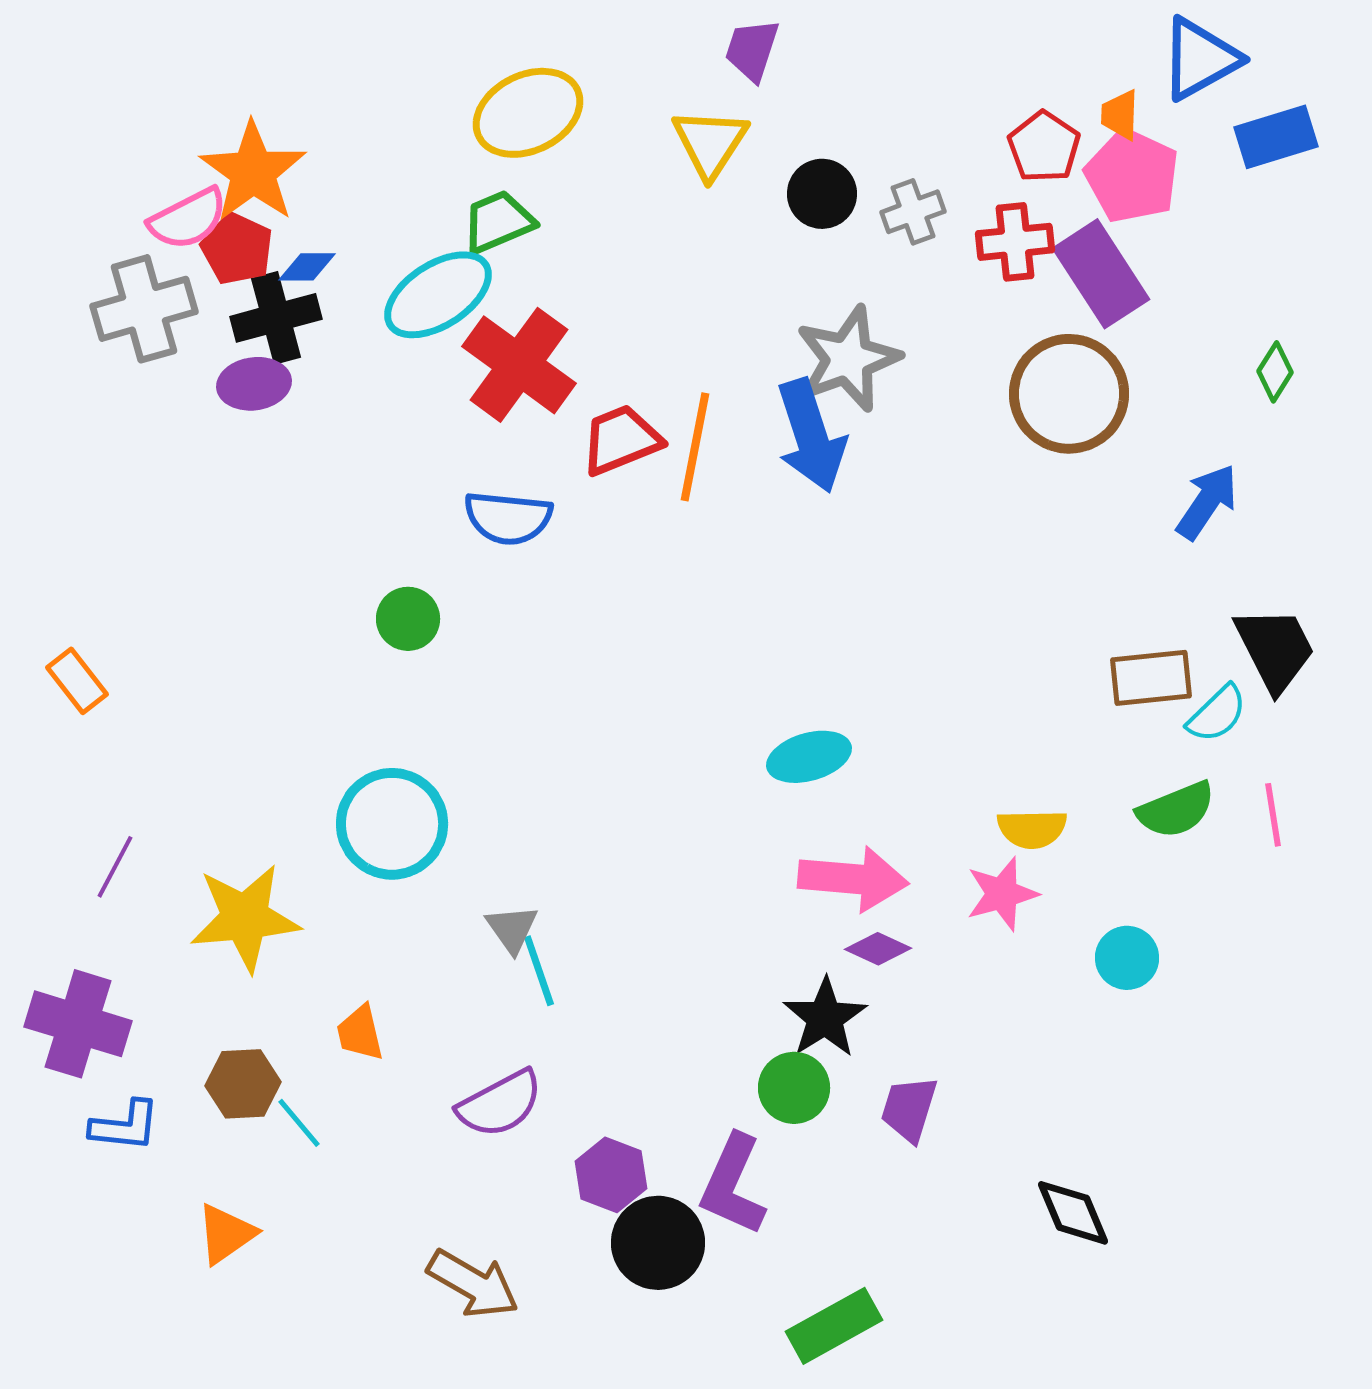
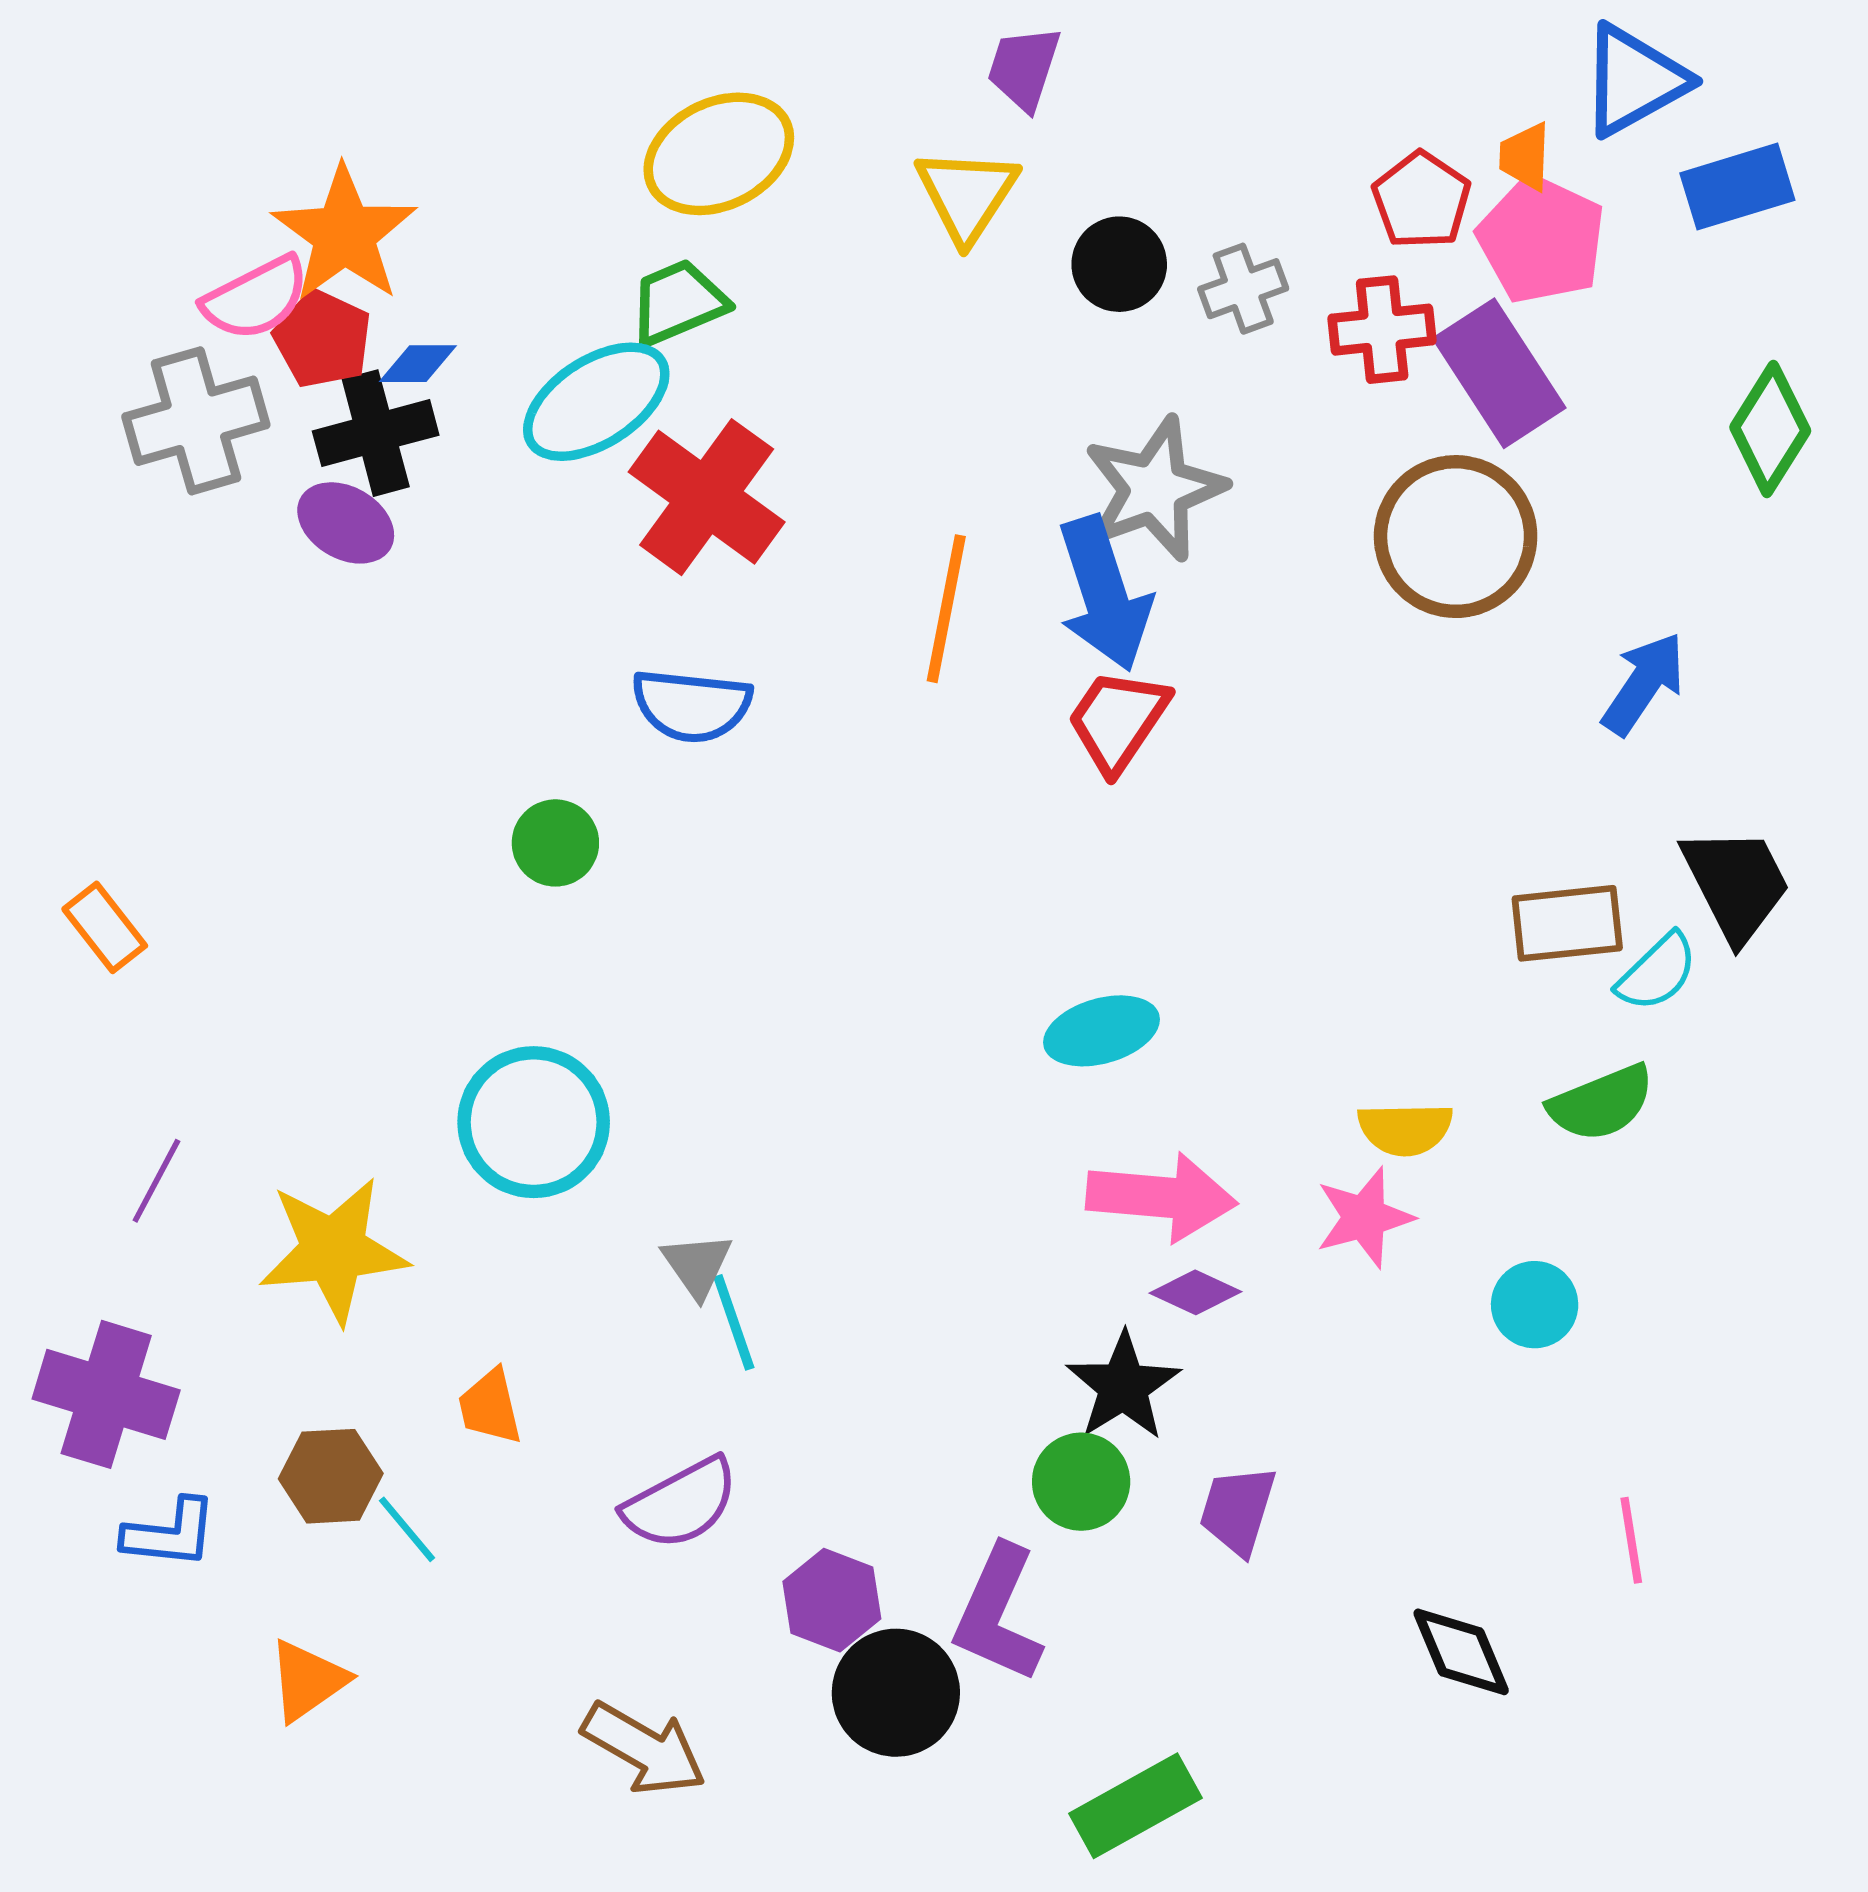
green diamond: (1275, 372) -> (1770, 429), moved, size x1.6
purple ellipse: (254, 384) -> (346, 523), turned 38
red trapezoid: (621, 440) -> (1118, 720), moved, turned -34
pink line: (1273, 815) -> (1631, 1540), moved

